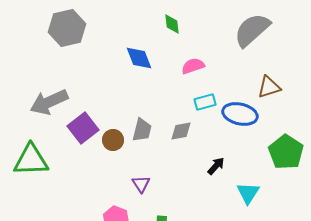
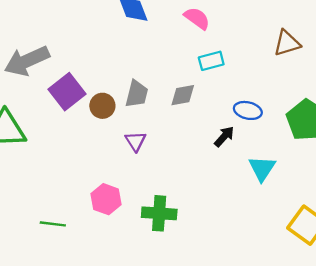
pink semicircle: (193, 66) -> (197, 18), turned 55
blue ellipse: (240, 114) -> (248, 110), moved, size x0.7
purple triangle: (141, 184) -> (136, 141), moved

